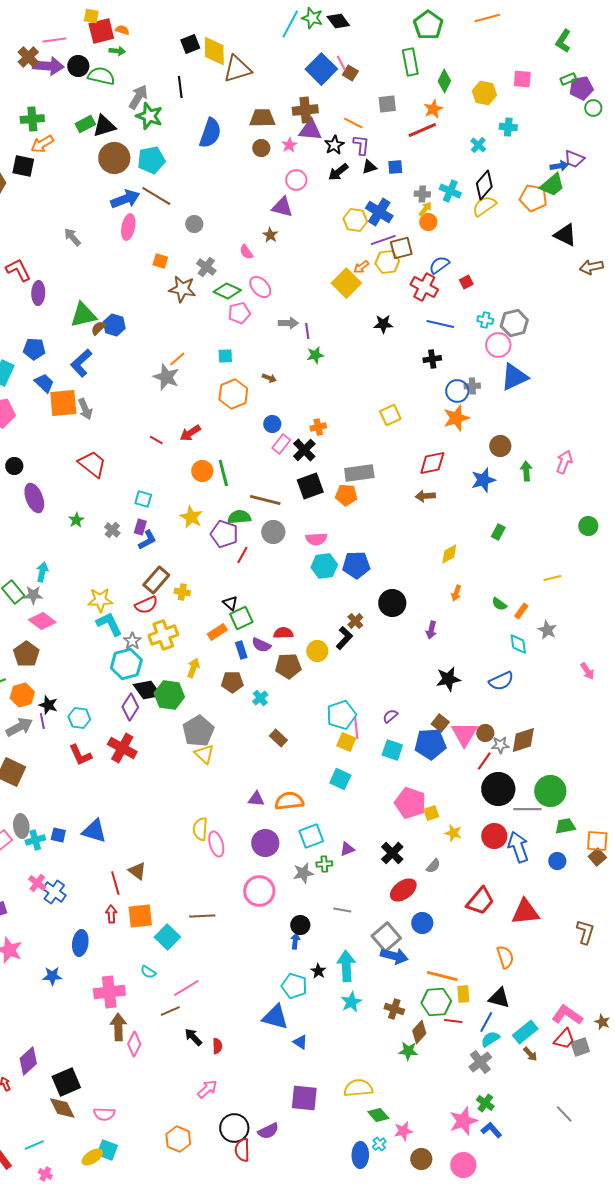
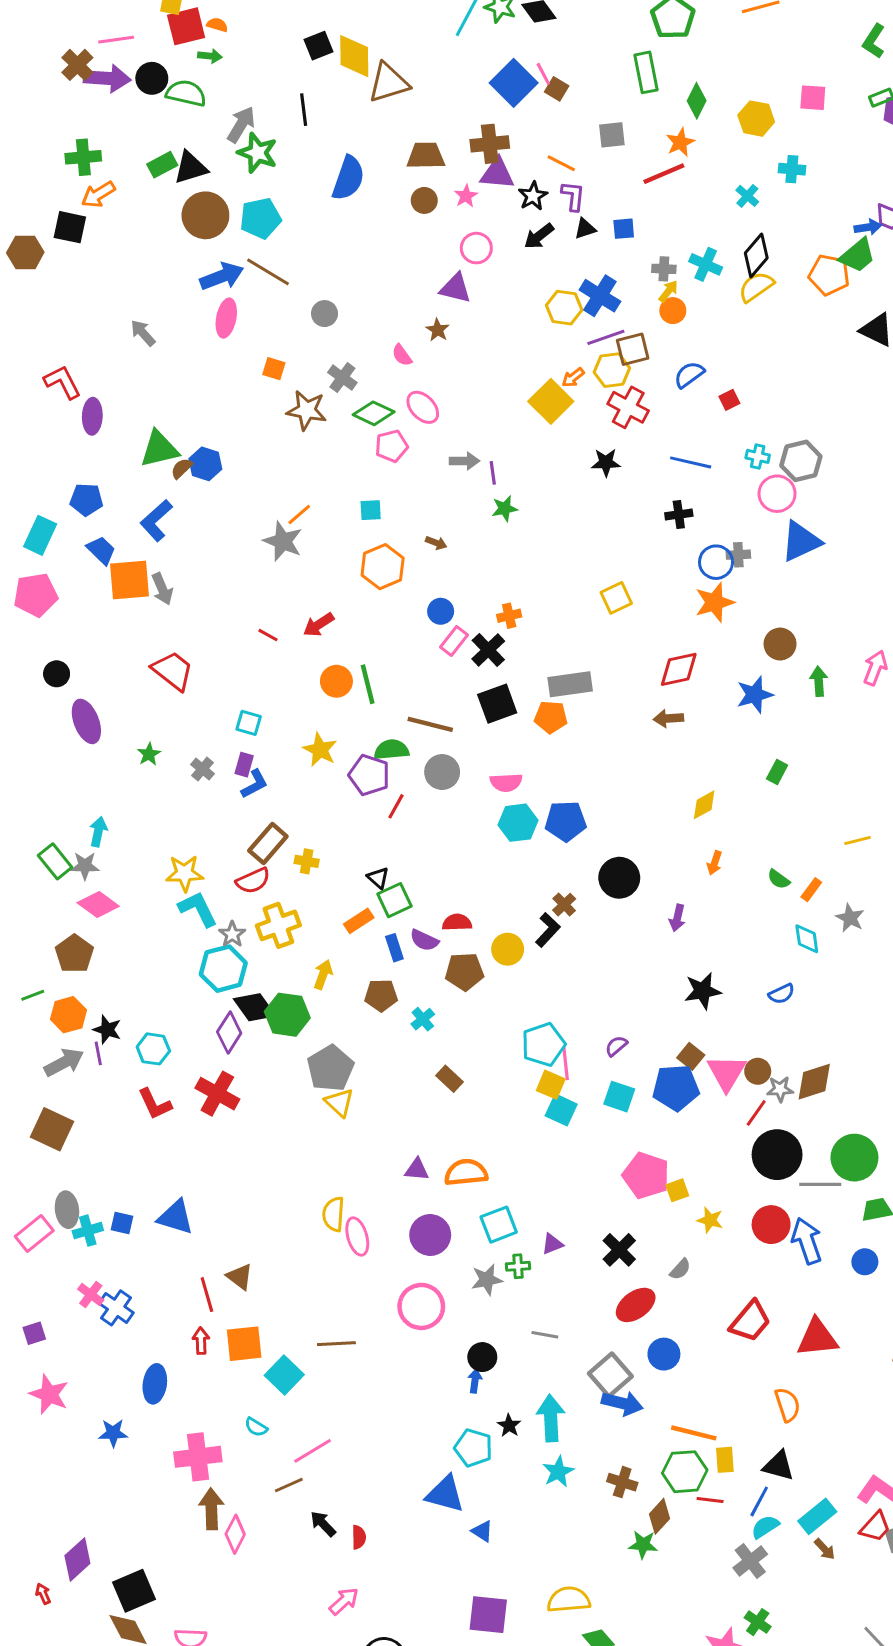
red cross: (424, 287) -> (628, 407), moved
blue semicircle: (501, 681) -> (782, 994), size x0.7
cyan square: (340, 779) -> (561, 1110), moved

